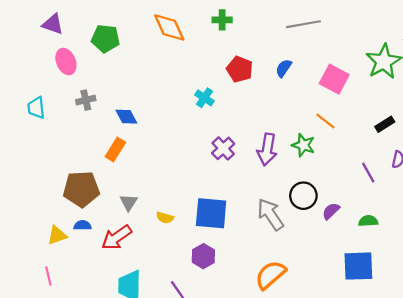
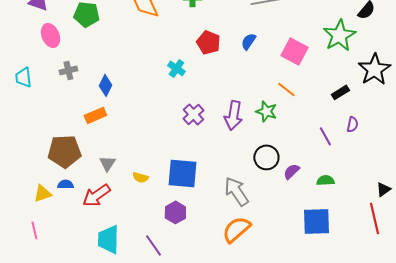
blue diamond: (126, 117) -> (105, 85), turned 55
orange rectangle: (115, 150) -> (95, 115), turned 35
gray arrow: (270, 214) -> (236, 191), moved

